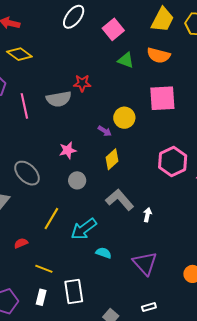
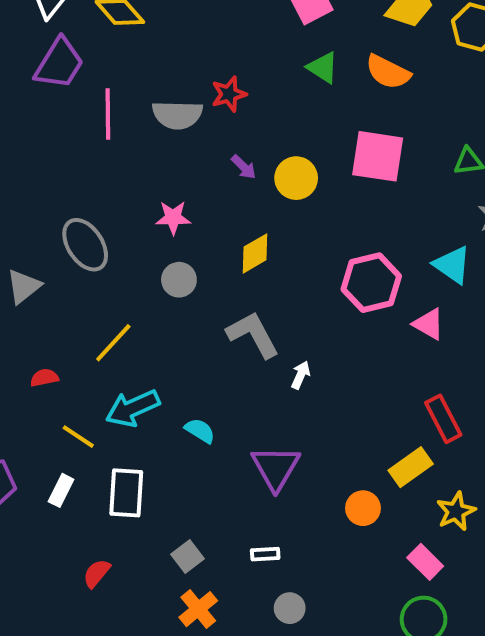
red star: (82, 83) -> (229, 94), turned -30
purple arrow: (105, 131) -> (244, 167), moved
cyan arrow: (84, 229) -> (133, 408), moved

